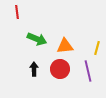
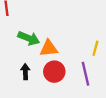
orange triangle: (65, 46) -> (49, 48), moved

